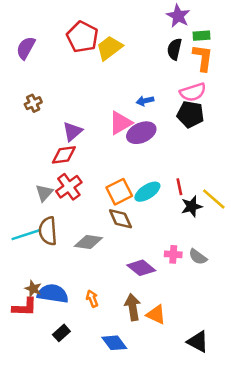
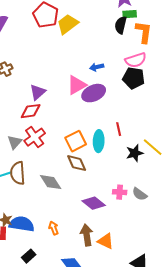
green rectangle: (201, 36) -> (130, 14), moved
red line: (179, 187) -> (119, 129), moved
cyan ellipse: (147, 192) -> (99, 141), turned -55
gray diamond: (88, 242) -> (51, 182), turned 50

